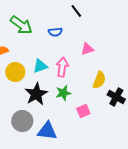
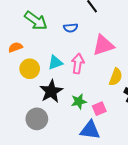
pink triangle: (87, 49) -> (103, 45), size x1.6
green star: (63, 93) -> (79, 101), moved
blue triangle: (47, 131) -> (90, 130), moved

